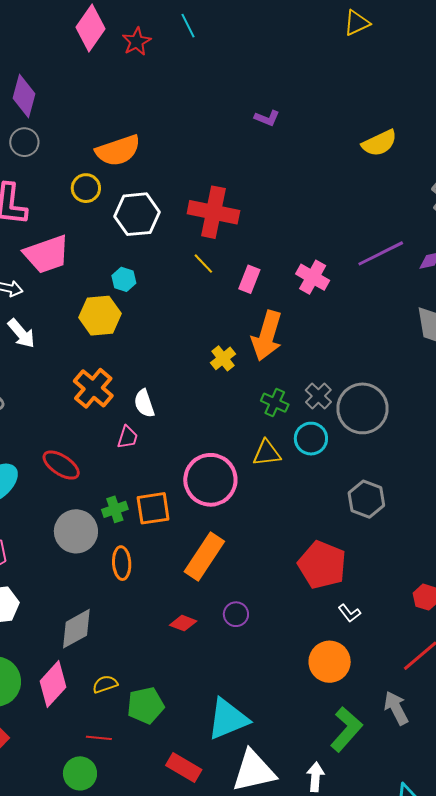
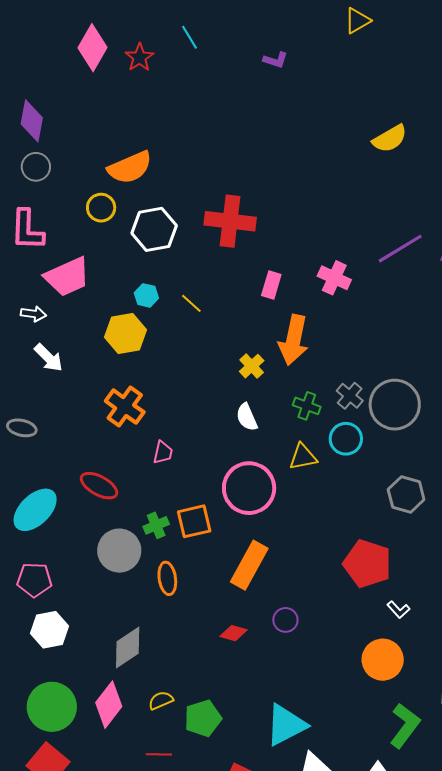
purple L-shape: (267, 118) -> (276, 60), moved
yellow line: (203, 264) -> (191, 303), moved
white semicircle: (144, 403) -> (247, 417), moved

